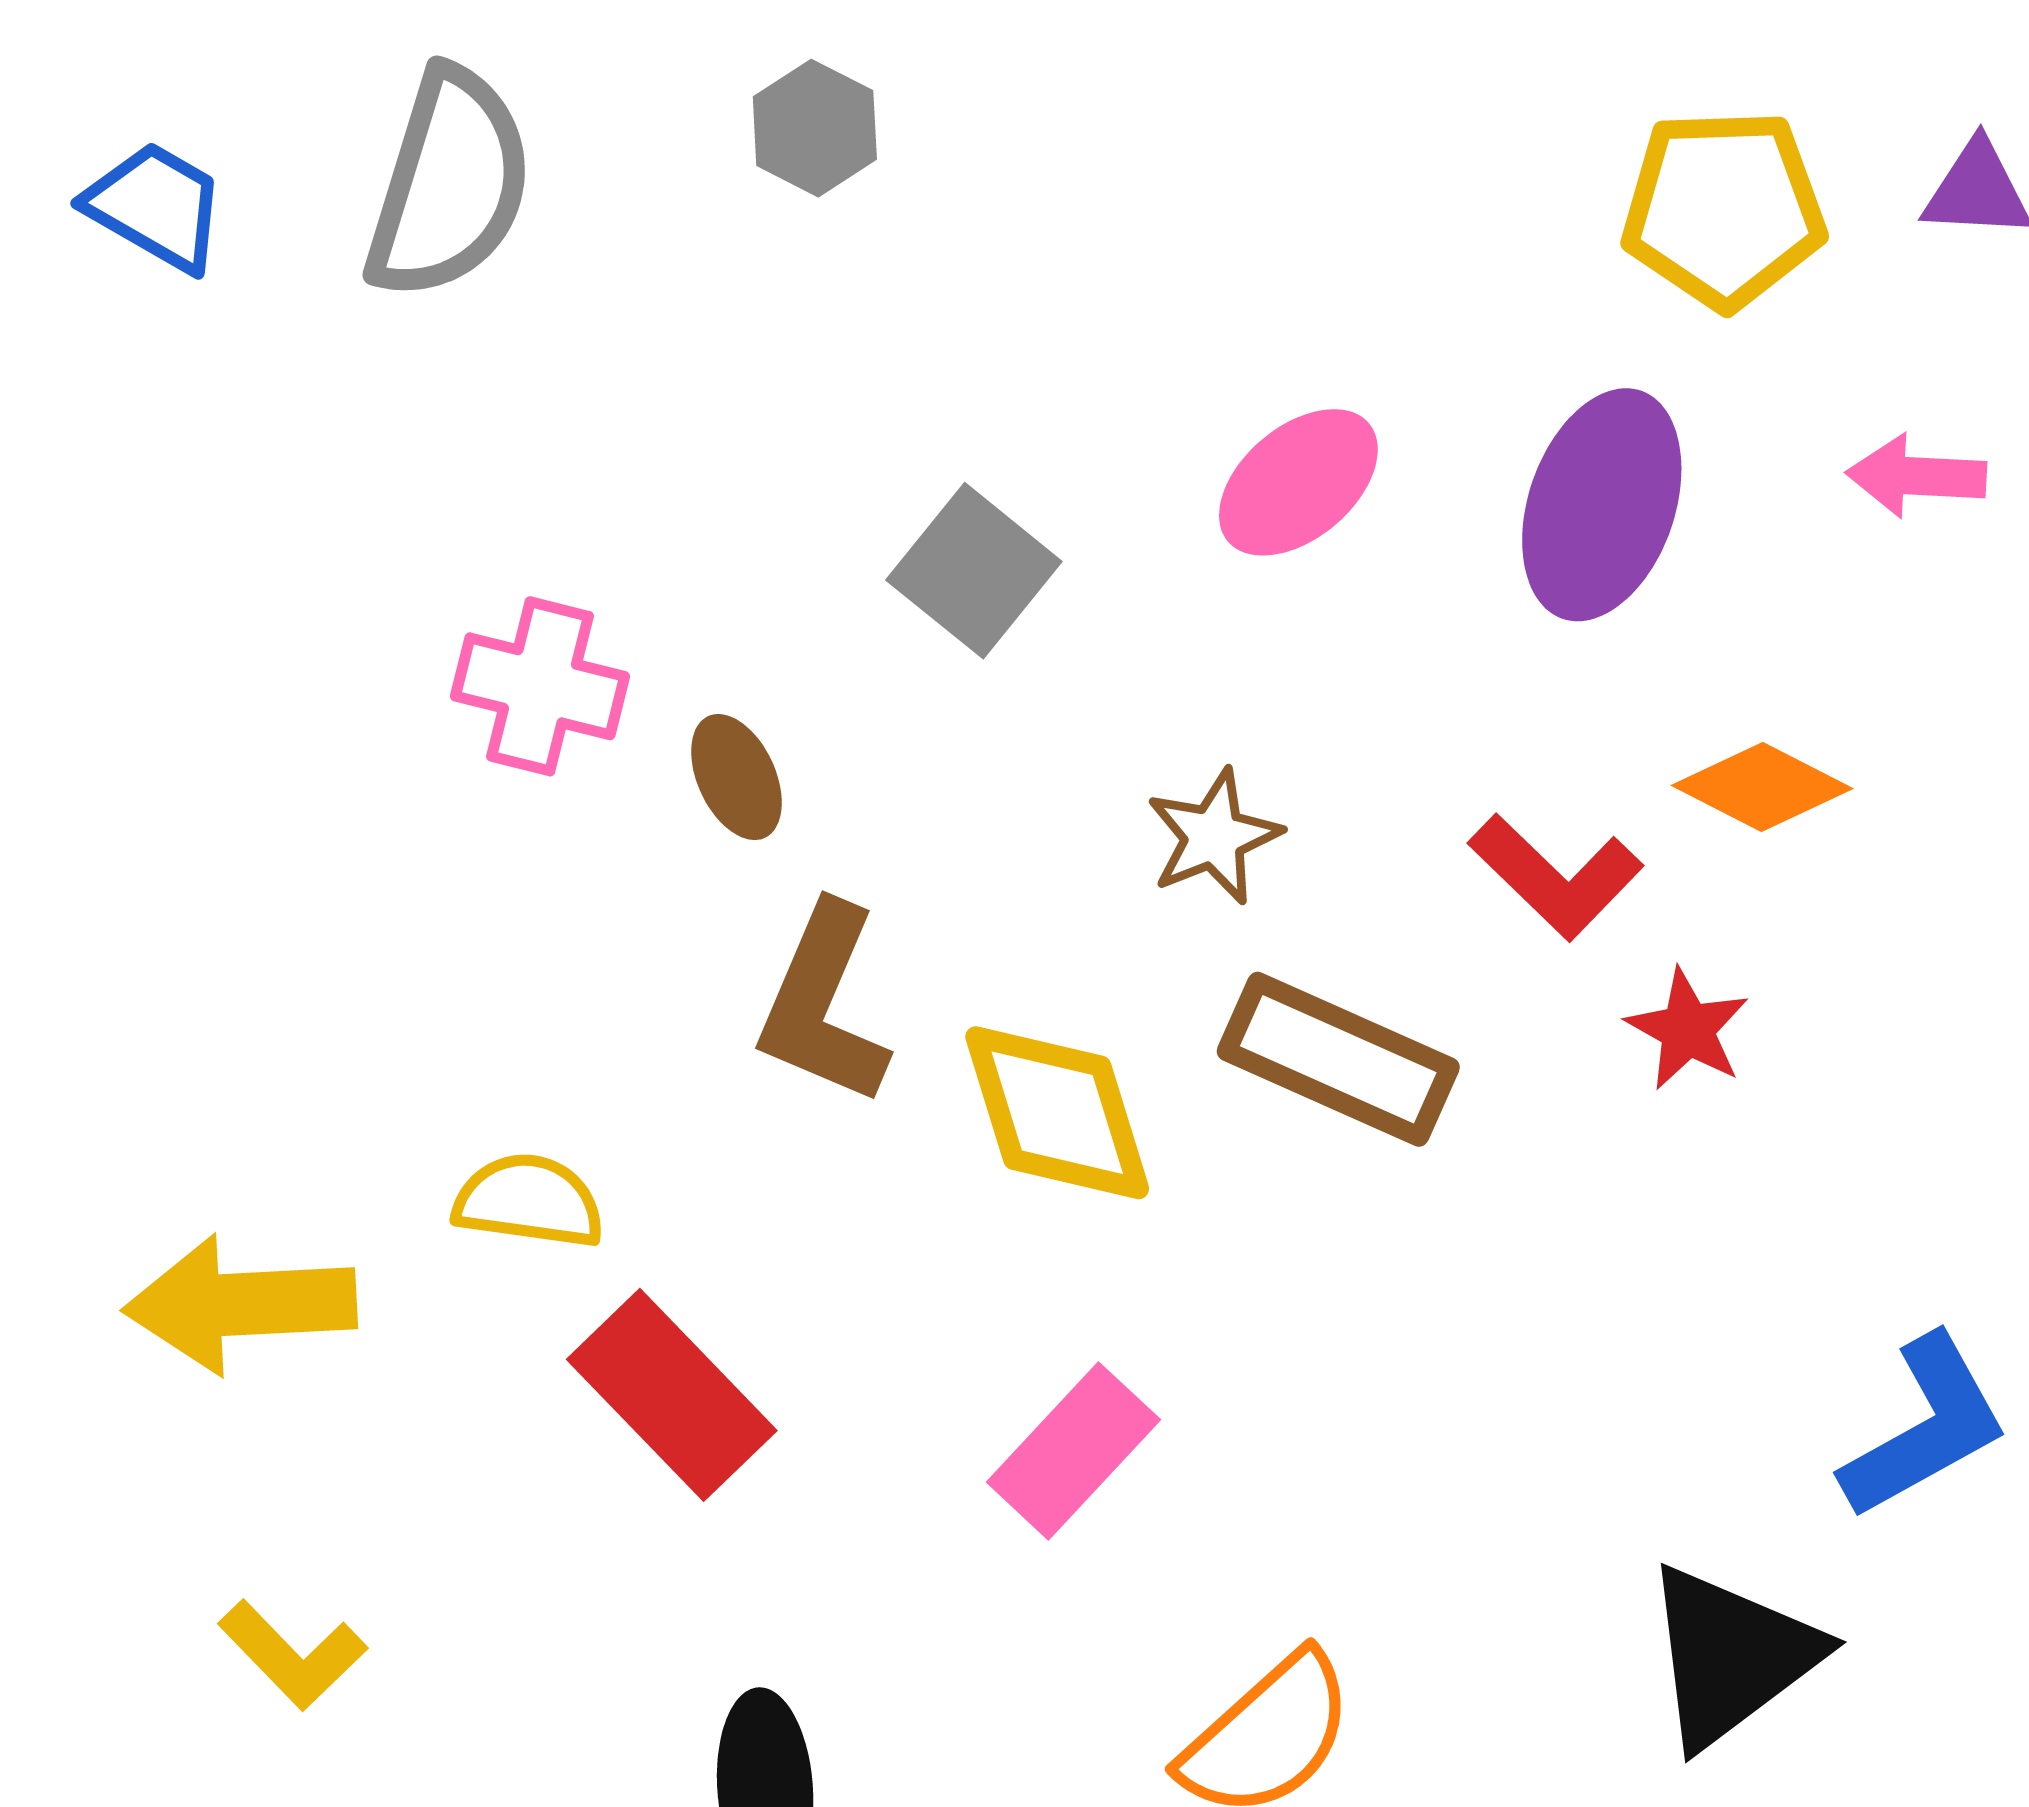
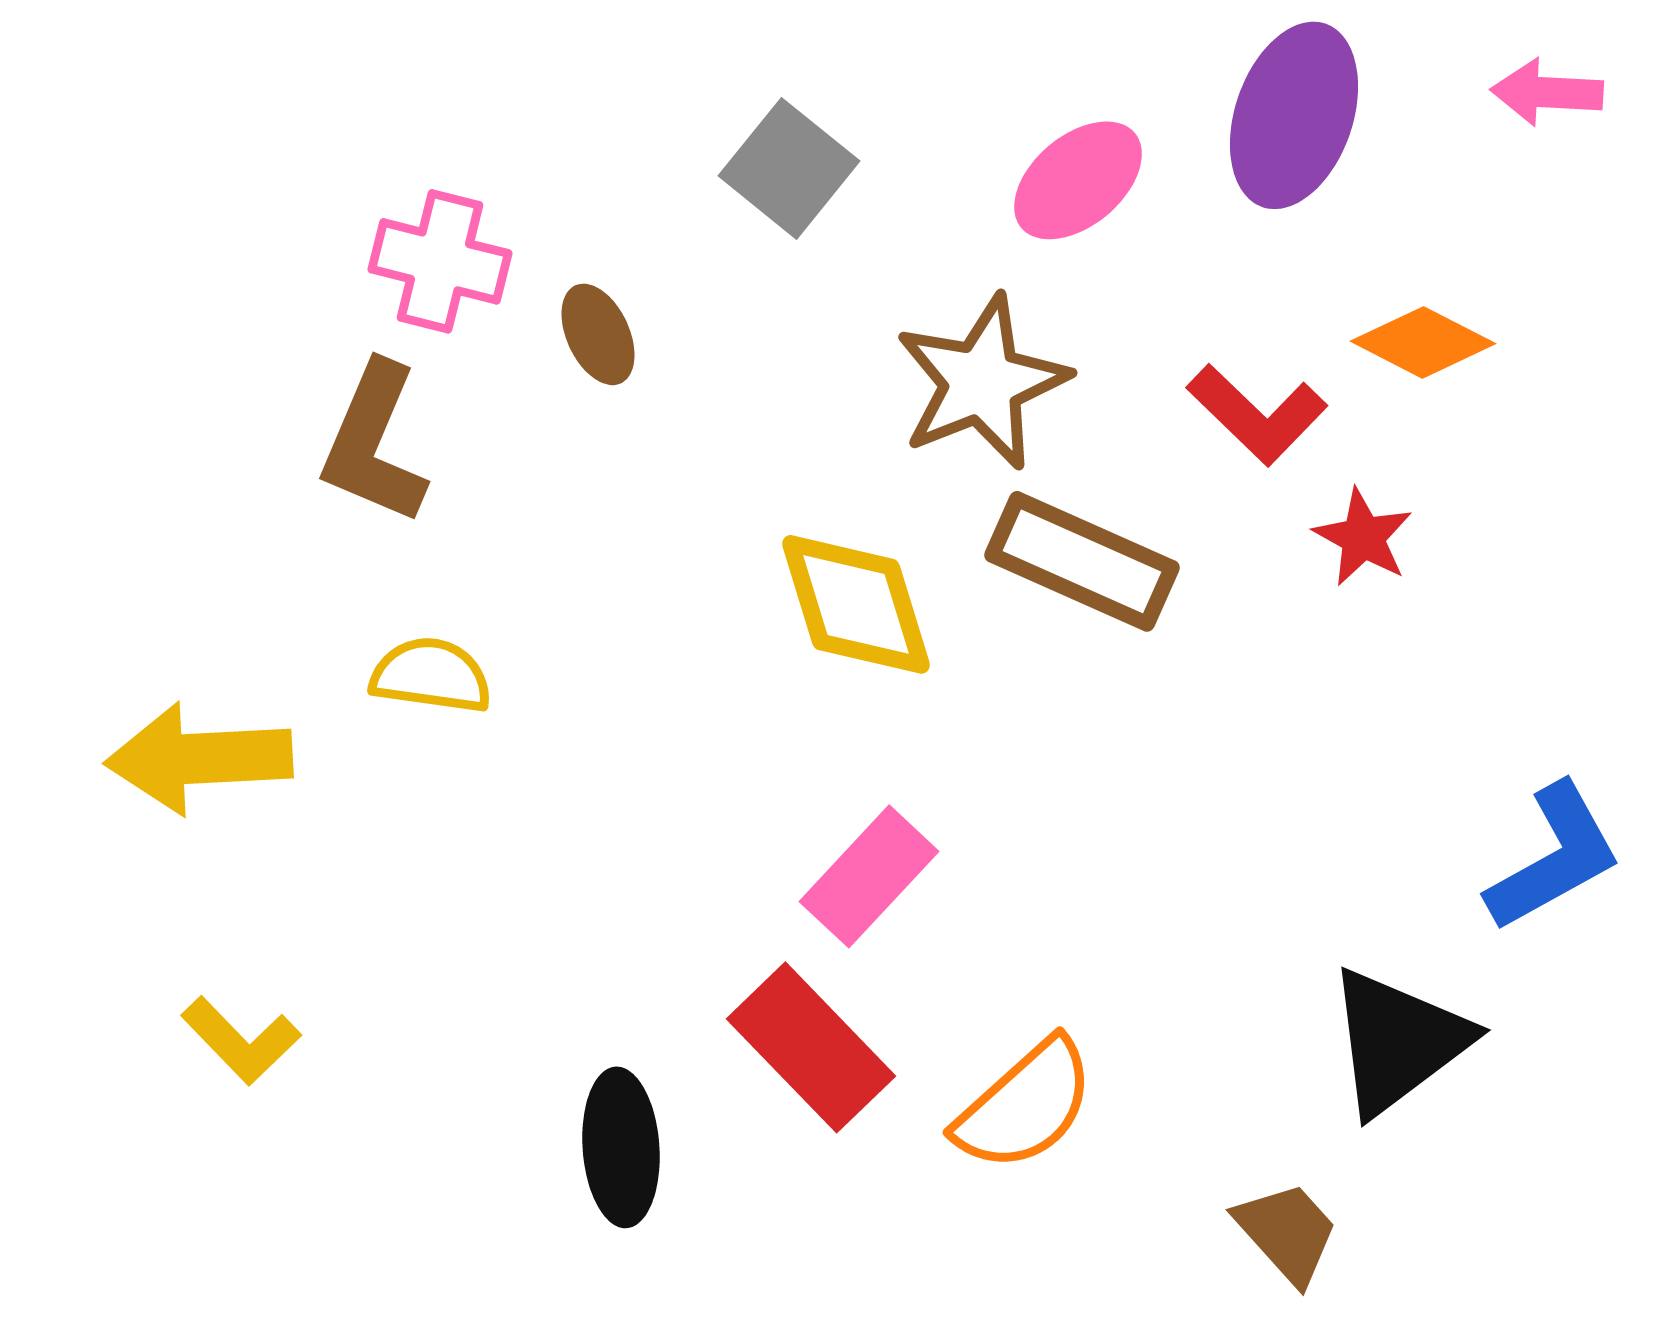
pink ellipse: (1298, 482) -> (1078, 180), moved
brown star: (1214, 837) -> (982, 382), size x1.6
brown L-shape: (823, 1005) -> (374, 443), moved
red rectangle: (672, 1395) -> (811, 1047), moved

